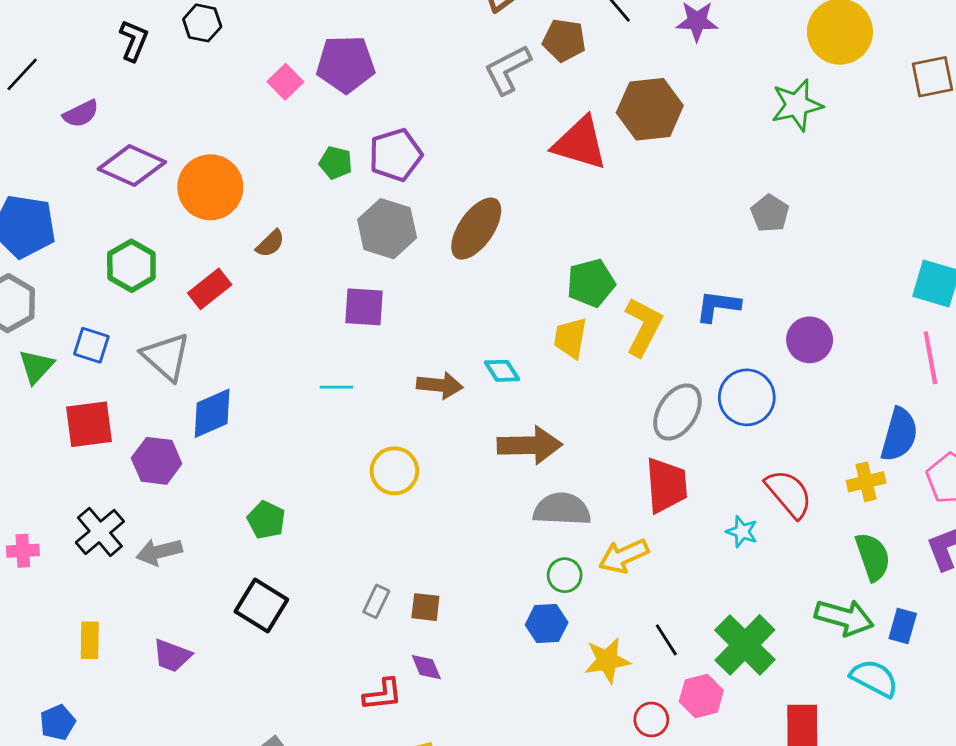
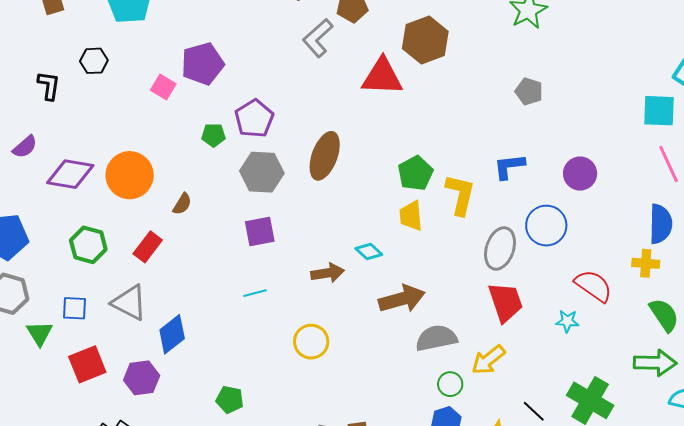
yellow cross: (866, 482) -> (646, 263), turned 32

